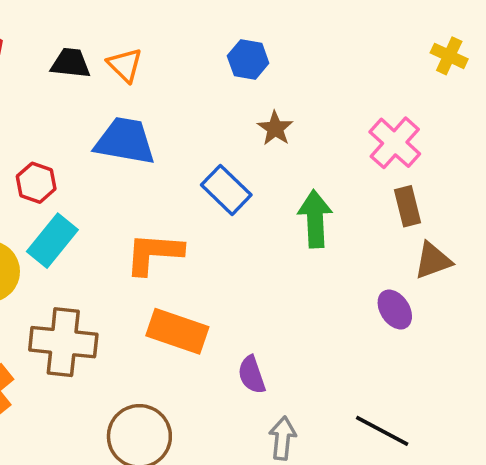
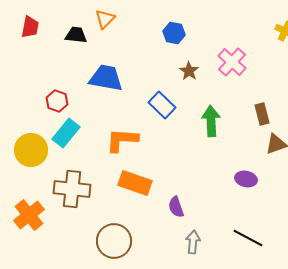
orange triangle: (125, 65) -> (105, 19), moved, turned 30
pink cross: (395, 143) -> (232, 62), moved
purple ellipse: (395, 310) -> (246, 179), moved, turned -45

